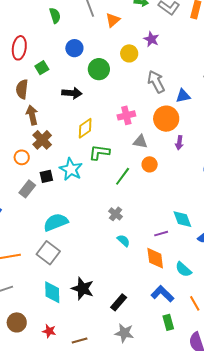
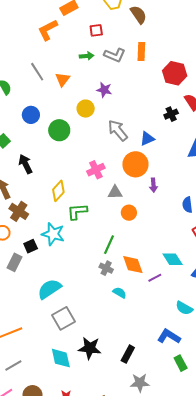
black arrow: (72, 93) -> (25, 164), moved, turned -108
green line: (123, 176) -> (109, 245), moved
gray square: (48, 253) -> (63, 318), moved, turned 35
orange diamond: (155, 258) -> (133, 265), moved

